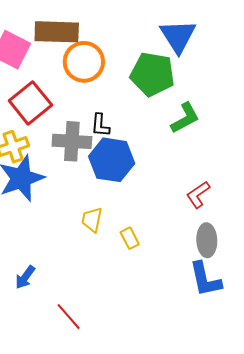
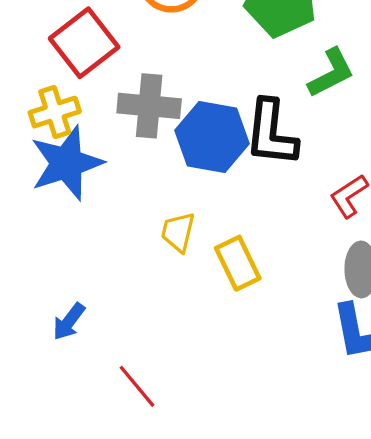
black L-shape: (100, 125) -> (271, 133), moved, size x1.8
yellow rectangle: (130, 238) -> (238, 263), size x1.5

